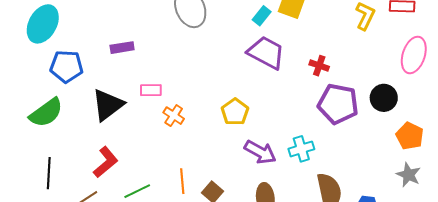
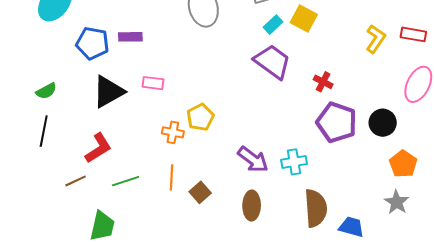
blue pentagon: (66, 66) -> (93, 43), moved
yellow pentagon: (235, 112) -> (200, 117), moved
green semicircle: (46, 113) -> (46, 91), size x0.6
orange cross: (174, 116) -> (173, 132), moved, turned -30
black line: (49, 173) -> (44, 131), moved

